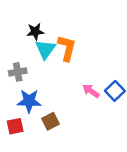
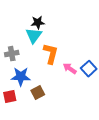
black star: (35, 32) -> (38, 23), moved
orange L-shape: (67, 48) -> (51, 54), moved

